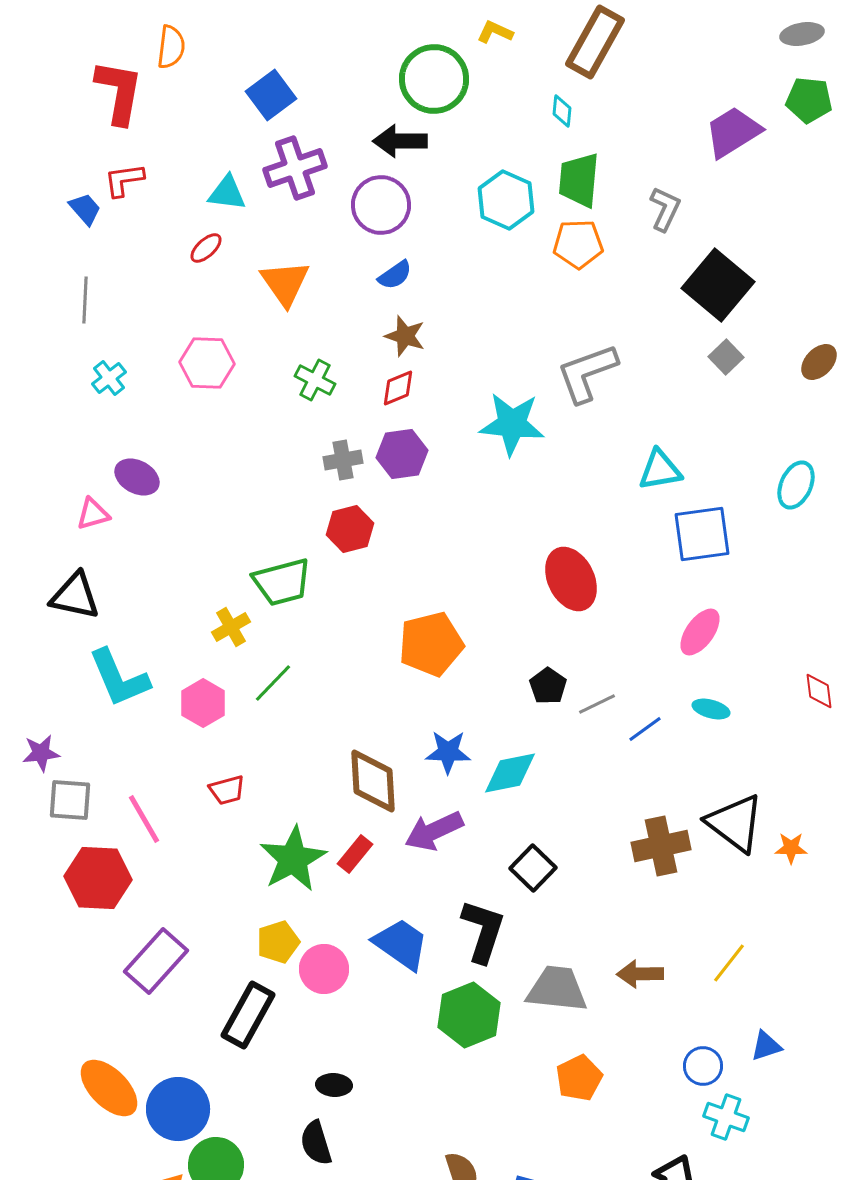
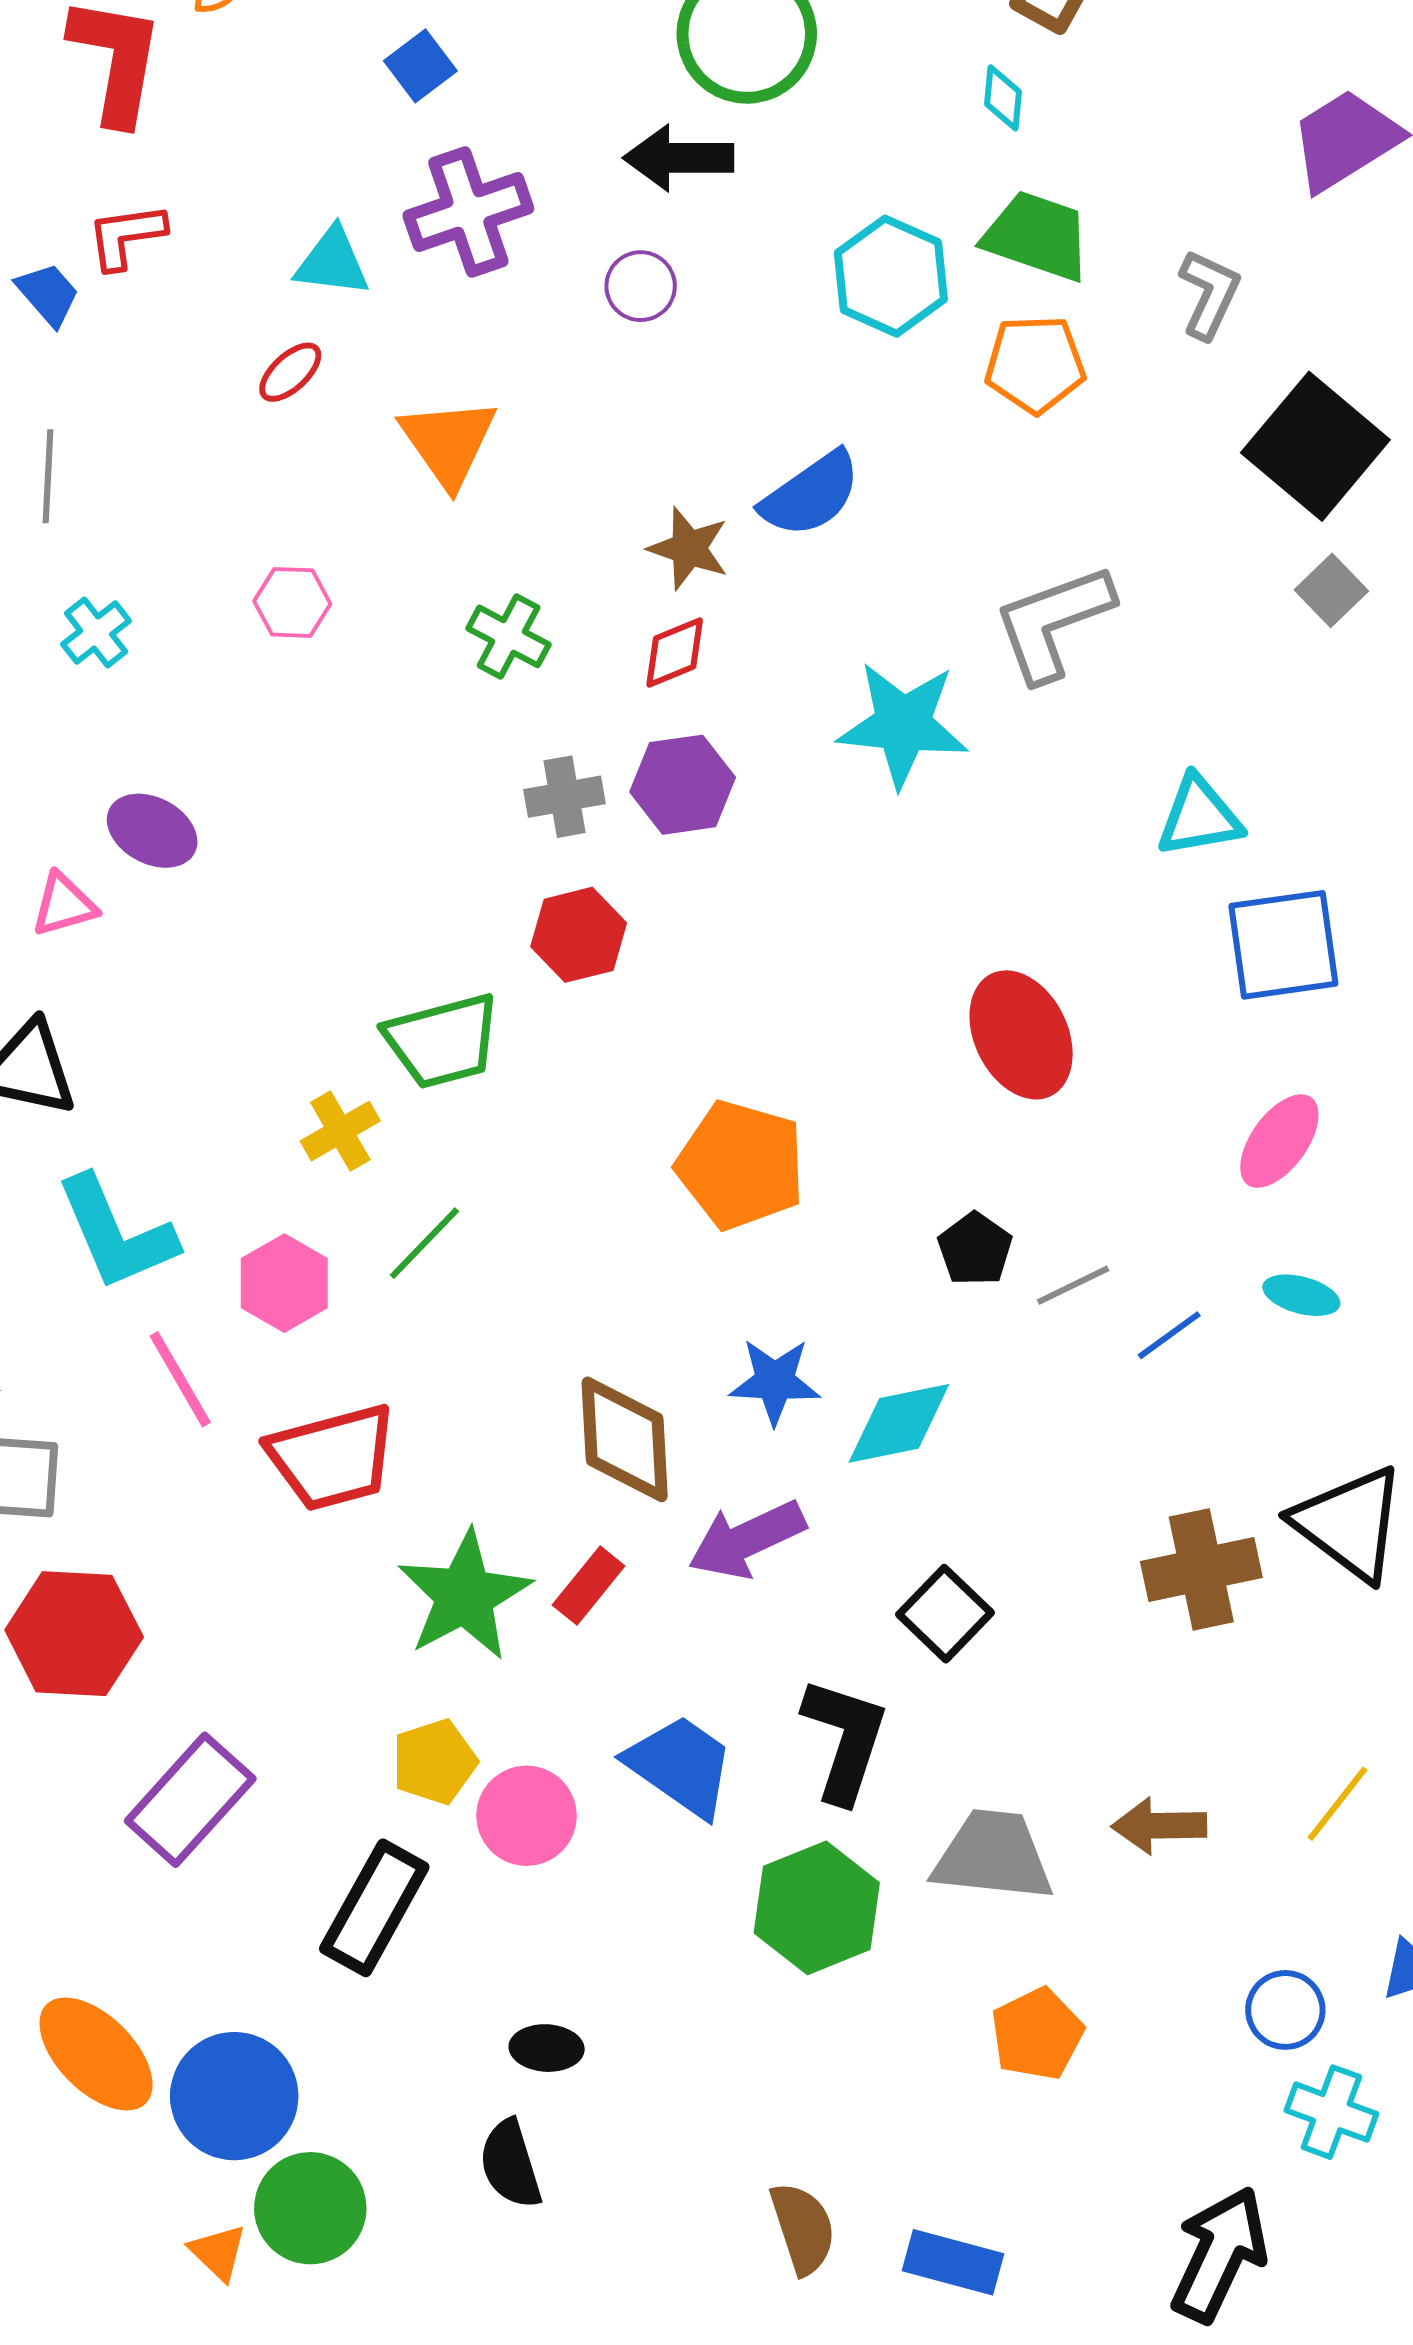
blue square: (271, 95) -> (420, 66), size x0.7
green trapezoid: (579, 180) -> (1037, 236), turned 104
purple circle: (381, 205) -> (641, 286), size x0.6
blue semicircle: (395, 275) -> (811, 494), moved, size x1.5
pink hexagon: (207, 363) -> (292, 602), size x0.7
orange pentagon: (431, 644) -> (741, 1165), turned 30
red trapezoid: (227, 790) -> (332, 1457), size x1.8
pink line: (144, 819) -> (180, 1379), moved

